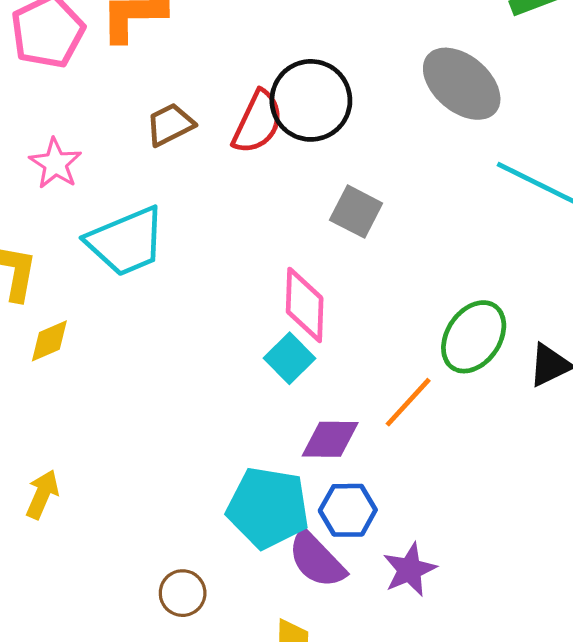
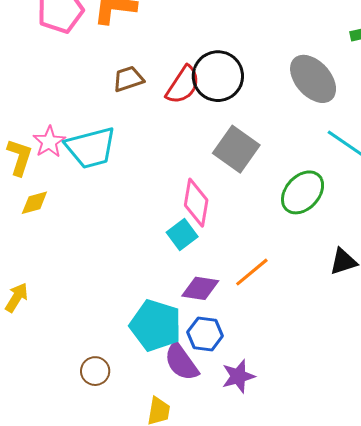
pink star: (55, 163) -> (49, 142), moved
gray square: (356, 212) -> (236, 149), size x1.4
green ellipse: (474, 337) -> (303, 192), moved

